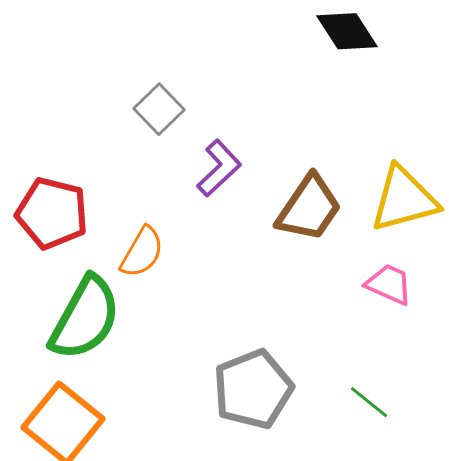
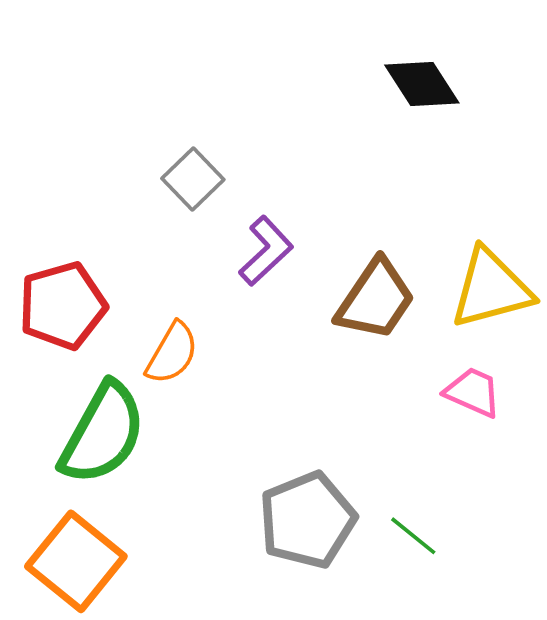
red pentagon: (52, 213) -> (63, 306), turned -30
green line: (369, 402) -> (413, 536), moved

